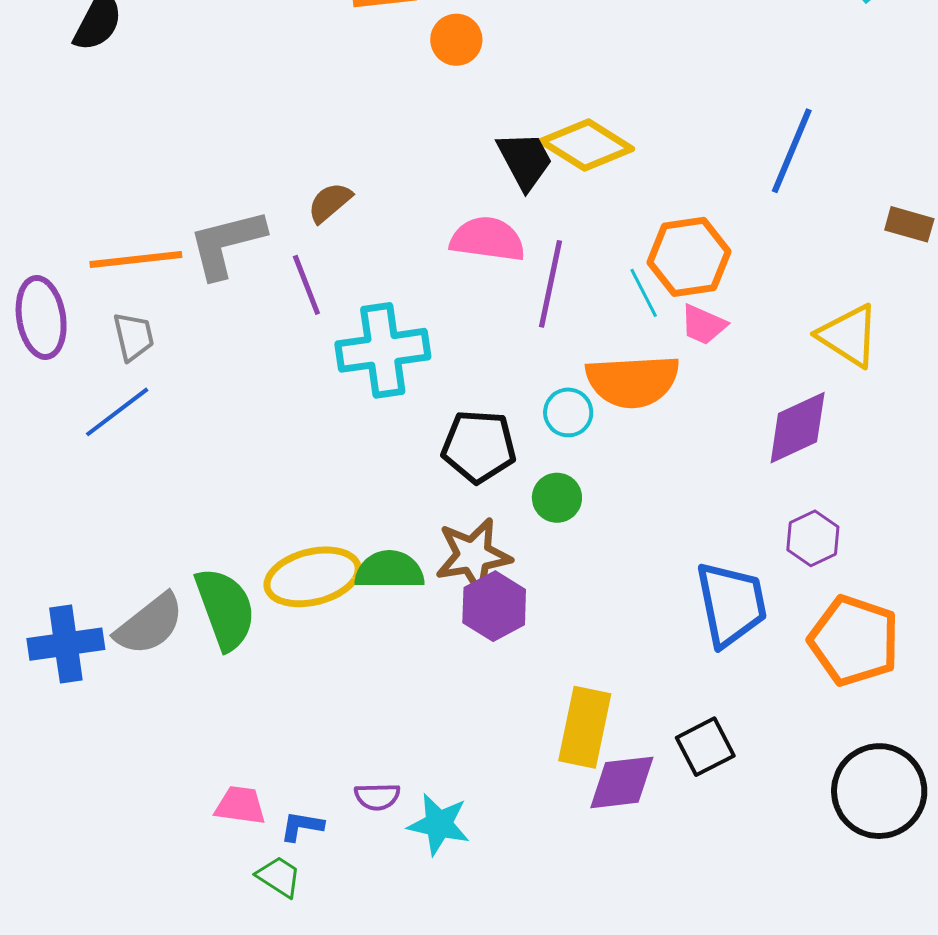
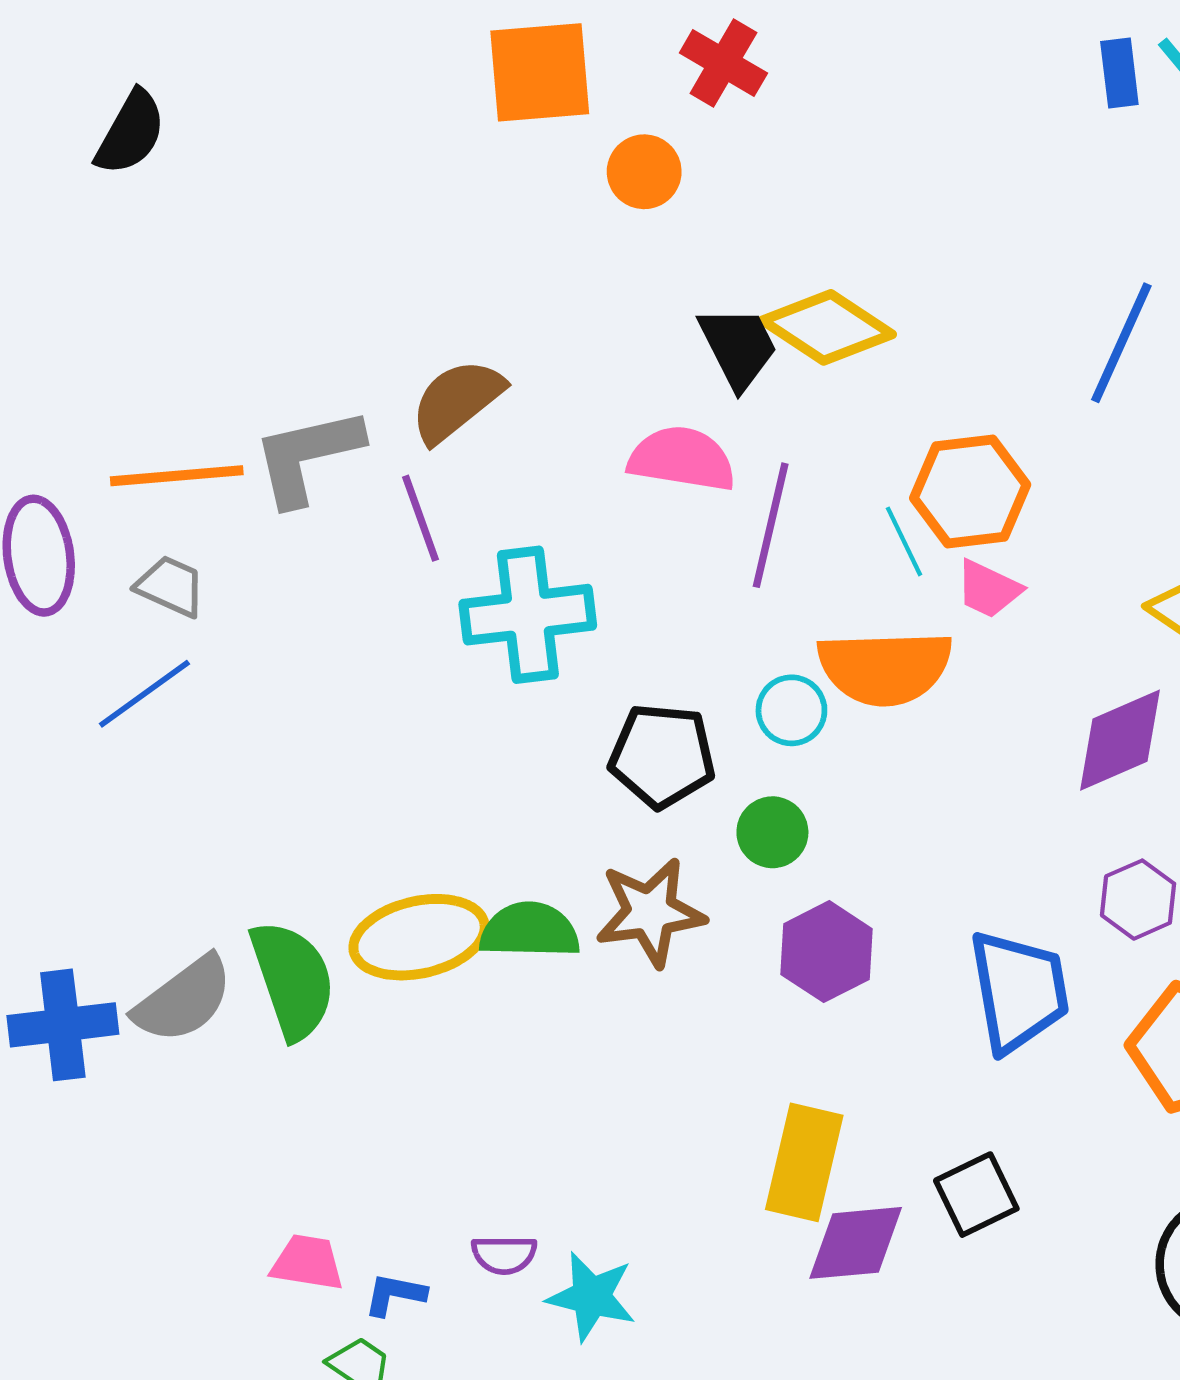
brown semicircle: (330, 202) -> (457, 401), size x1.5
gray trapezoid: (133, 337) -> (171, 586), turned -54
purple hexagon: (494, 606) -> (827, 952), moved

